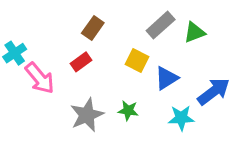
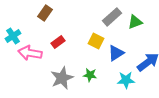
brown rectangle: (93, 28) -> (45, 13), moved
pink arrow: (40, 78) -> (30, 53), turned 140

